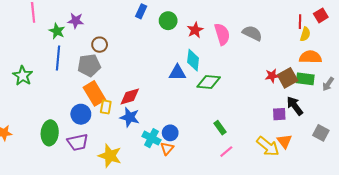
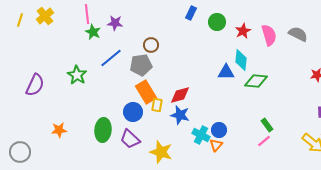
purple star: (76, 21) -> (115, 23), moved
green star: (57, 31) -> (93, 32), moved
blue line: (58, 58) -> (111, 58), turned 45
purple trapezoid: (78, 142) -> (130, 139), turned 55
pink line: (226, 152) -> (264, 141), moved

